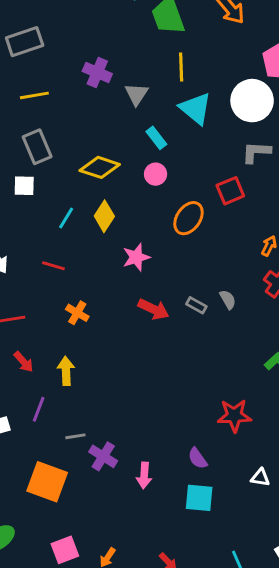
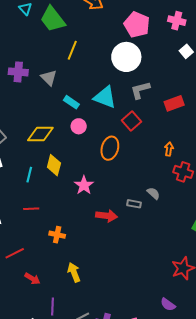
yellow line: (181, 67) -> (72, 50), turned 42
cyan triangle: (196, 108) -> (105, 97), moved
yellow arrow: (66, 371) -> (74, 272), moved

